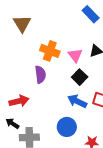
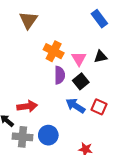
purple semicircle: (40, 75) -> (60, 75), moved
red arrow: (19, 101) -> (27, 106), moved
blue circle: (67, 127) -> (48, 135), moved

